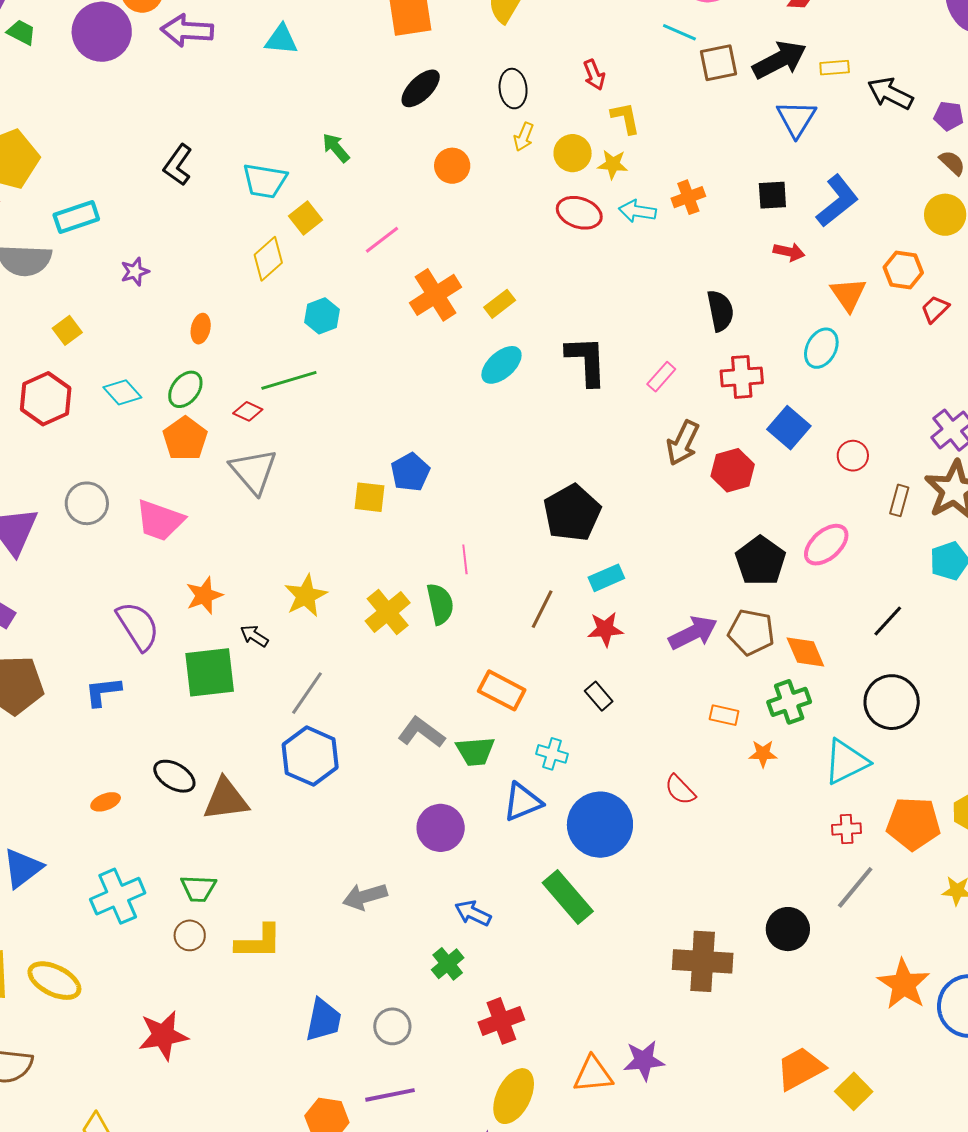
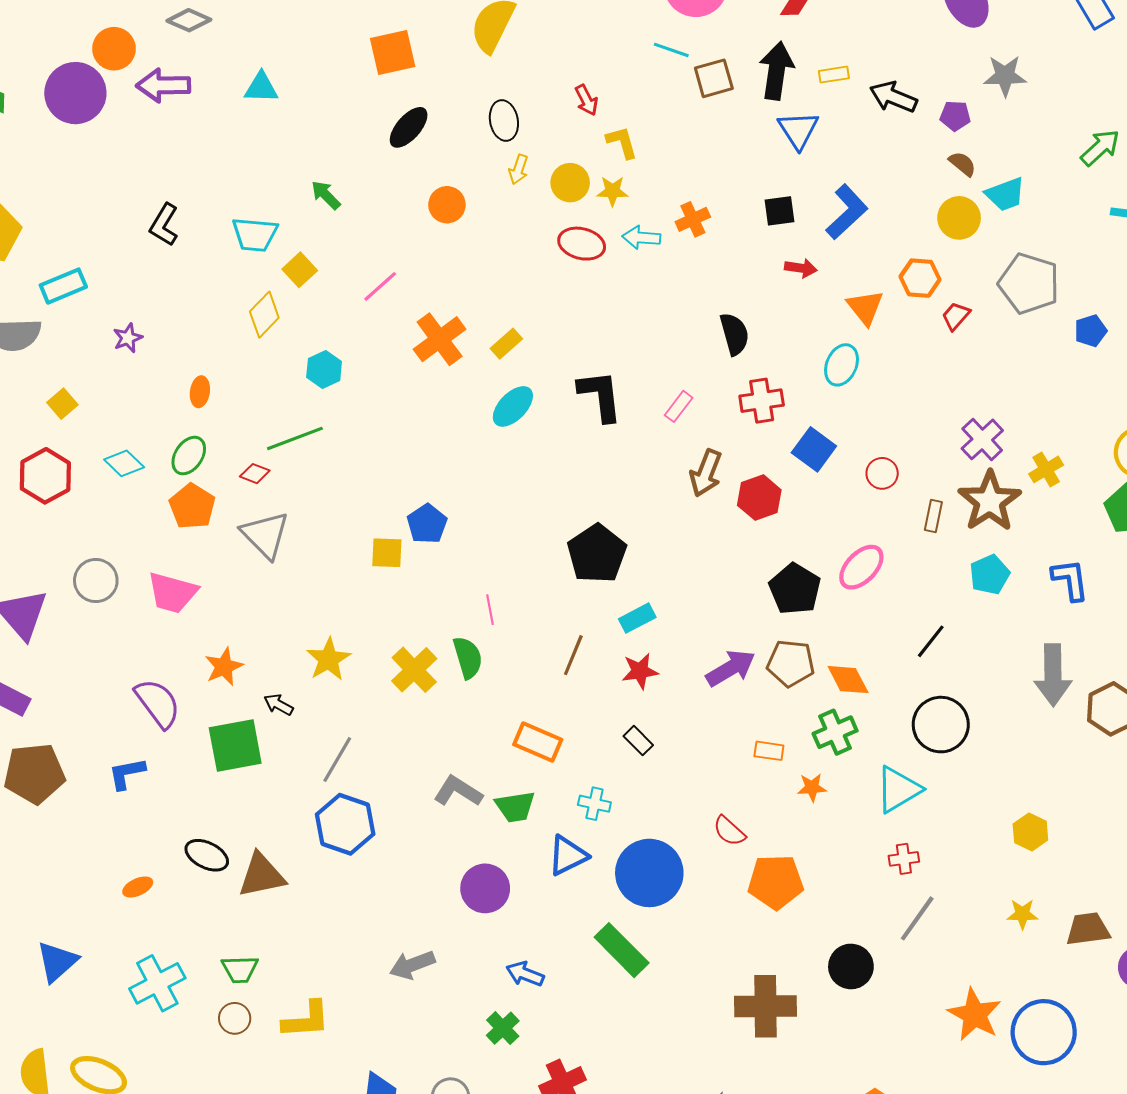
black arrow: (780, 60) -> (777, 71), turned -50
orange pentagon: (913, 824) -> (776, 882), moved

